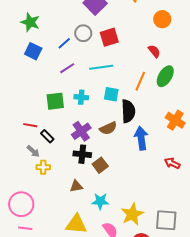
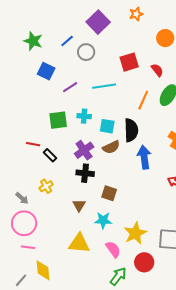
red square: (109, 37) -> (129, 62), moved
blue line: (64, 43) -> (67, 41), moved
blue square: (33, 51) -> (46, 71), moved
cyan square: (111, 94) -> (107, 126), moved
gray arrow: (33, 151) -> (22, 198), moved
brown square: (100, 165) -> (109, 193), moved, turned -35
yellow cross: (43, 167) -> (46, 186), turned -32
brown triangle: (76, 186) -> (79, 205), turned -48

